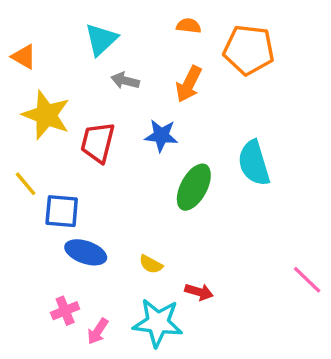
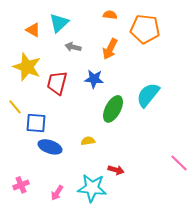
orange triangle: (24, 57) -> (33, 30), moved
cyan semicircle: (254, 163) -> (148, 95), turned 56
yellow semicircle: (151, 264) -> (88, 141), moved, turned 144
pink cross: (65, 311) -> (21, 185), moved

